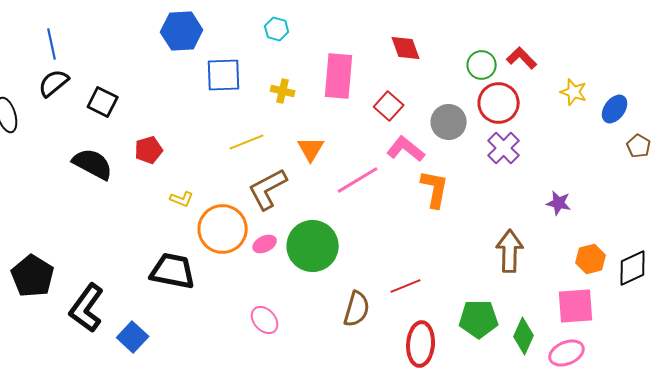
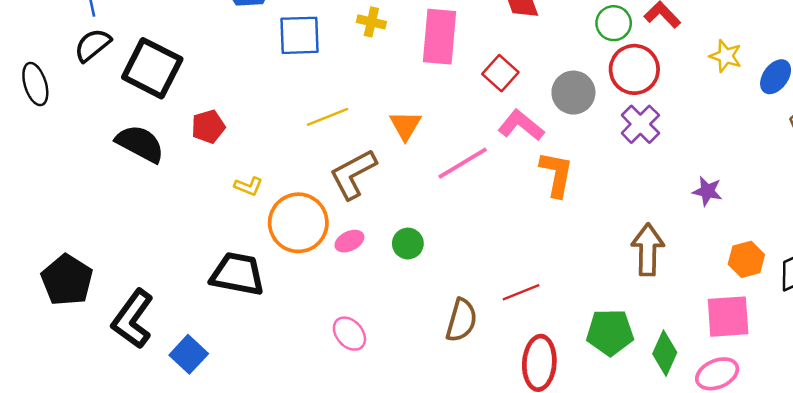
yellow cross: (283, 91) -> (371, 22), moved
black square: (103, 102) -> (152, 68), size x1.6
green circle: (313, 246) -> (408, 244), size x0.5

